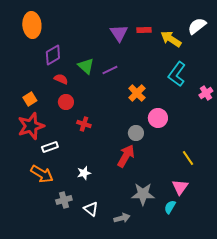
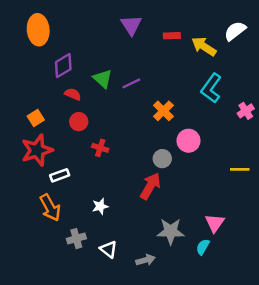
purple triangle: (119, 33) -> (131, 25), moved
yellow line: (188, 158) -> (240, 169), moved, turned -56
orange arrow: (42, 174) -> (50, 208), turned 30

